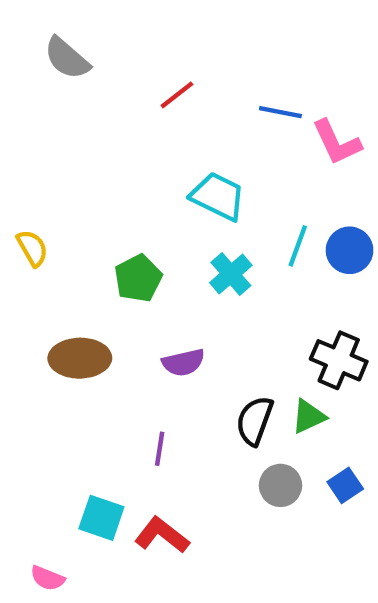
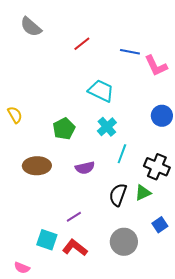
cyan line: (298, 246) -> (122, 154), moved
purple line: (160, 449) -> (74, 217), moved, turned 49
gray circle: (280, 485) -> (124, 242), moved, size x1.4

